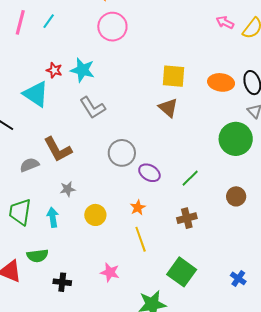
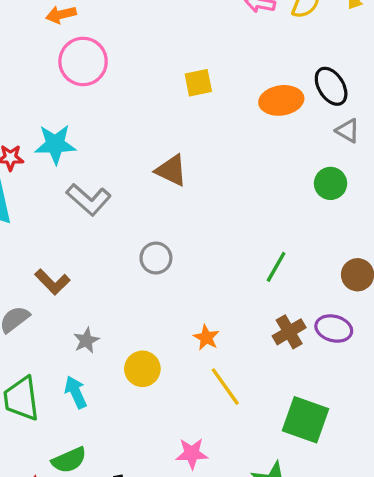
yellow square: (173, 76) -> (198, 83), moved, size x0.7
brown triangle: (168, 108) -> (171, 170), moved
green circle: (236, 139) -> (331, 183), size x0.6
brown L-shape: (58, 149) -> (52, 282), size x0.7
gray circle: (122, 153) -> (156, 258), size x0.7
purple ellipse: (149, 173) -> (334, 328), moved

